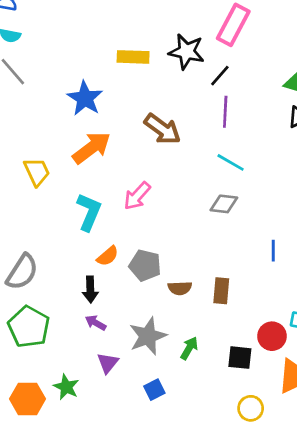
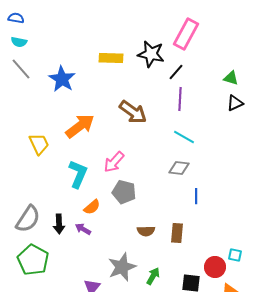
blue star: (85, 98) -> (62, 79), moved
blue line: (273, 251) -> (196, 196), moved
gray pentagon: (145, 265) -> (124, 192), moved
black arrow: (90, 289) -> (59, 224), moved
purple arrow: (96, 323) -> (83, 229), moved

